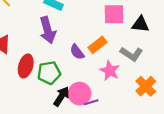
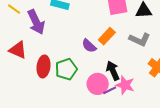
purple arrow: (48, 30) -> (36, 22), moved
pink star: (110, 71) -> (125, 85), moved
black arrow: (61, 96) -> (113, 71), moved, turned -48

